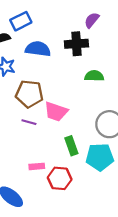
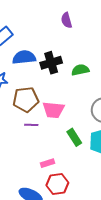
purple semicircle: (92, 20) -> (67, 20), turned -42
black cross: (76, 44) -> (51, 63), moved
red hexagon: (60, 178) -> (57, 184), moved

